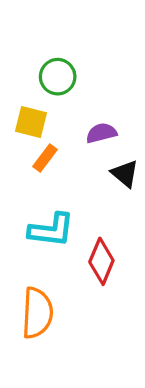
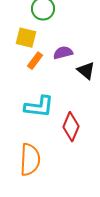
purple semicircle: (101, 133) -> (63, 53), moved

